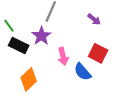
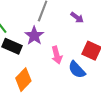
purple arrow: (94, 19) -> (77, 18), moved

